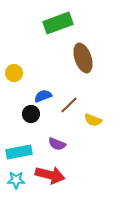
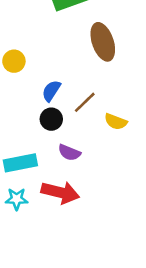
blue semicircle: (43, 96) -> (51, 91), turned -36
black circle: (31, 114) -> (51, 119), moved

